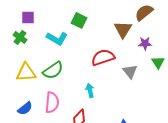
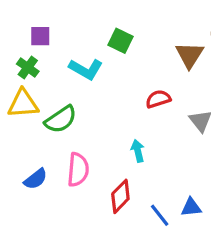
red semicircle: (103, 57) -> (158, 99), size x0.7
green semicircle: (53, 70) -> (61, 119), moved
yellow triangle: (26, 72) -> (23, 104), moved

